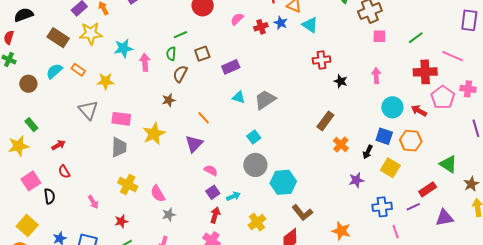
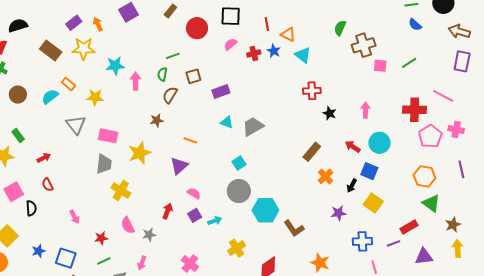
pink square: (379, 36) -> (380, 66), moved
green line: (416, 38) -> (409, 63), moved
cyan semicircle: (54, 71) -> (50, 97), moved
red arrow: (419, 111) -> (353, 147), moved
orange line: (204, 118) -> (190, 140), turned -32
orange hexagon: (411, 141) -> (424, 176), moved
yellow cross: (128, 185) -> (121, 190), moved
pink semicircle: (158, 194) -> (128, 225), moved
brown L-shape: (302, 213) -> (294, 228), moved
red arrow: (215, 215) -> (167, 211), moved

